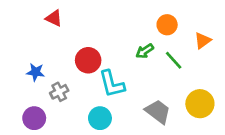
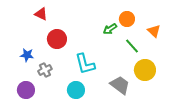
orange triangle: (203, 41) -> (154, 31), turned -40
green arrow: (145, 51) -> (110, 29), moved
red circle: (88, 60) -> (57, 39), moved
yellow circle: (200, 104) -> (145, 70), moved

